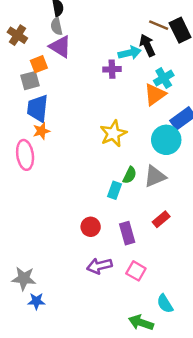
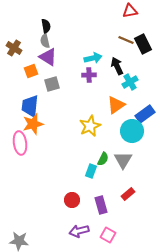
black arrow: (147, 45) -> (117, 66), moved
cyan arrow: (130, 53) -> (93, 58), moved
gray square: (30, 81) -> (52, 84), moved
orange triangle: (155, 94) -> (116, 105), moved
orange star: (41, 131) -> (33, 124), size x1.5
gray triangle: (155, 176) -> (123, 160), turned -36

